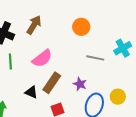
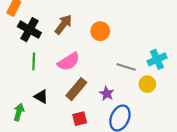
orange circle: (81, 27) -> (100, 31), moved
black triangle: (31, 92) -> (41, 97), moved
yellow circle: (118, 97) -> (147, 84), moved

